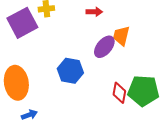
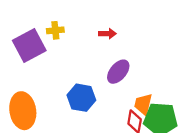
orange trapezoid: (121, 36) -> (143, 104), moved

